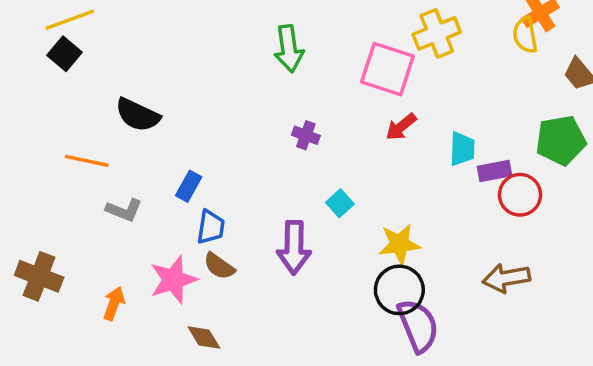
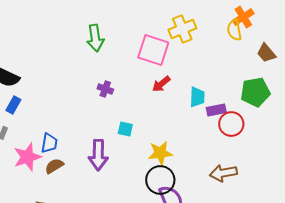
blue rectangle: (189, 186) -> (13, 105), moved
cyan square: (340, 203) -> (125, 129), turned -35
brown semicircle: (219, 266) -> (54, 166), turned 114
pink star: (173, 280) -> (27, 157), moved

